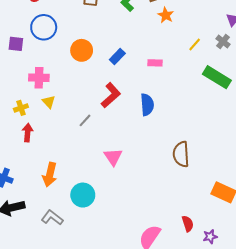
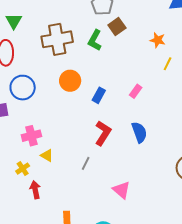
orange star: (166, 15) -> (158, 40), moved
orange circle: (82, 50) -> (70, 81), moved
pink rectangle: (155, 63) -> (136, 91), turned -40

